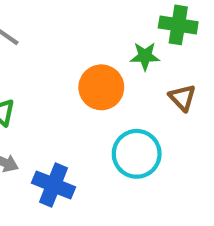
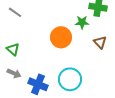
cyan circle: (137, 154) -> (70, 79), moved

